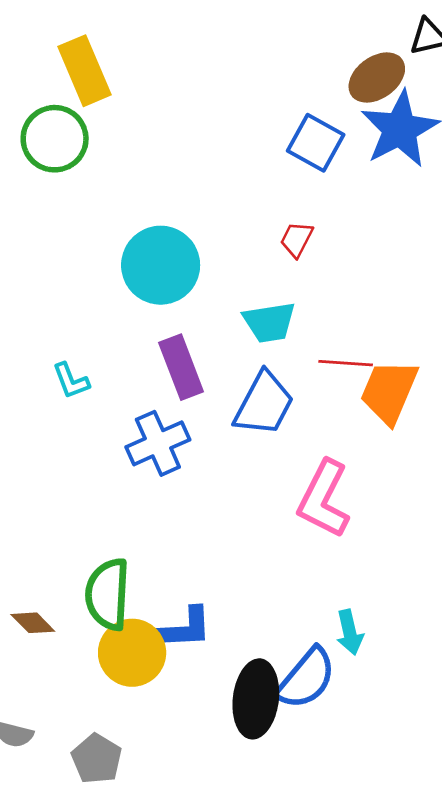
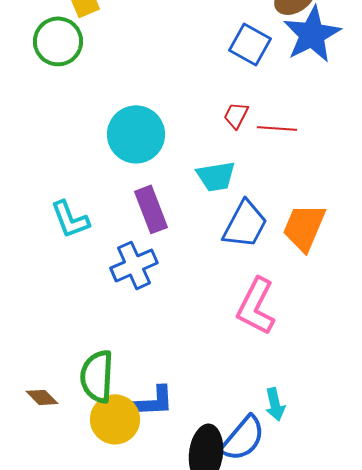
red line: (346, 363) -> (277, 128), moved
cyan L-shape: (71, 381) -> (70, 219), size x1.4
blue trapezoid: (264, 404) -> (245, 224), moved

